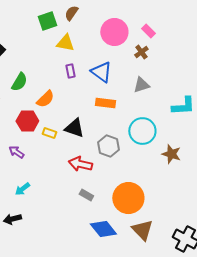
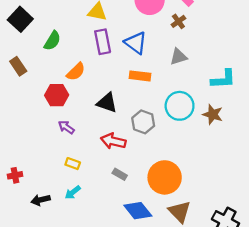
purple rectangle: (70, 71) -> (103, 42), size x1.6
green semicircle: (19, 82) -> (52, 41), moved
yellow rectangle: (49, 133) -> (73, 164), moved
purple arrow: (16, 152) -> (66, 127), moved
brown star: (171, 154) -> (213, 114), moved
cyan arrow: (22, 189) -> (73, 192), moved

